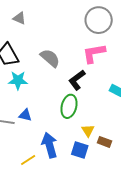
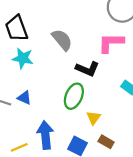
black L-shape: (77, 80) -> (87, 69), turned -130
yellow triangle: (88, 131) -> (93, 118), moved

